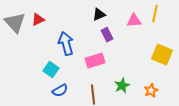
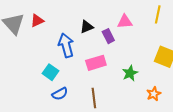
black triangle: (99, 15) -> (87, 27), moved
pink triangle: (134, 21) -> (125, 22), moved
green star: (122, 86) -> (130, 73), moved

